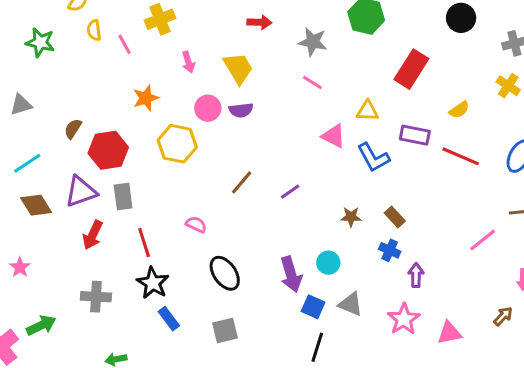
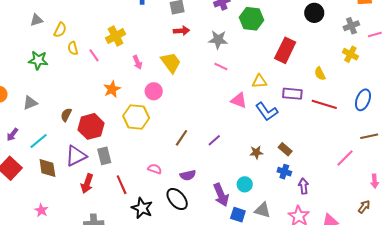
purple semicircle: (241, 110) -> (188, 175), moved
yellow semicircle: (459, 110) -> (320, 74), turned 104
brown diamond: (36, 205) -> (47, 168), turned 30
black star: (153, 283) -> (142, 208), moved

